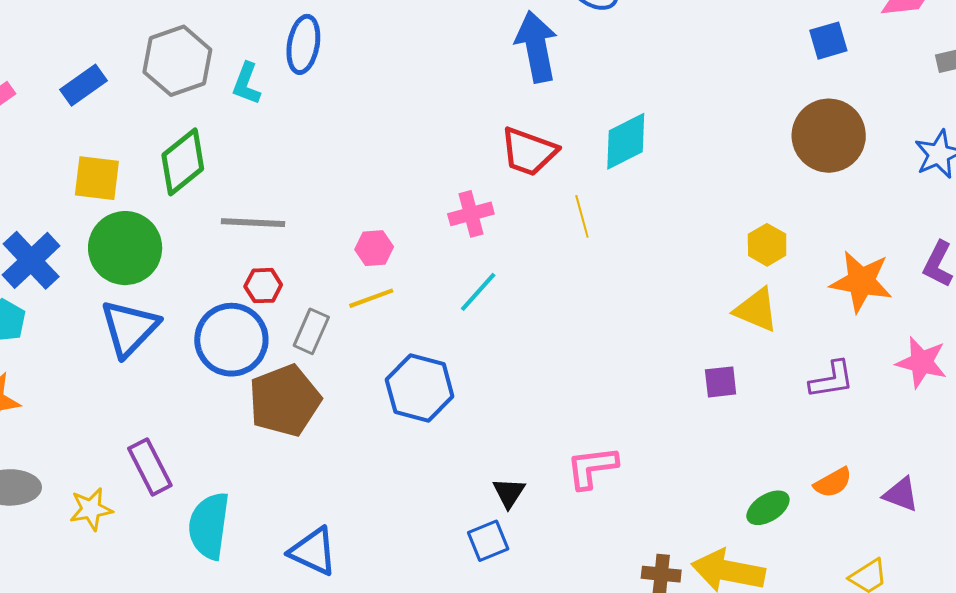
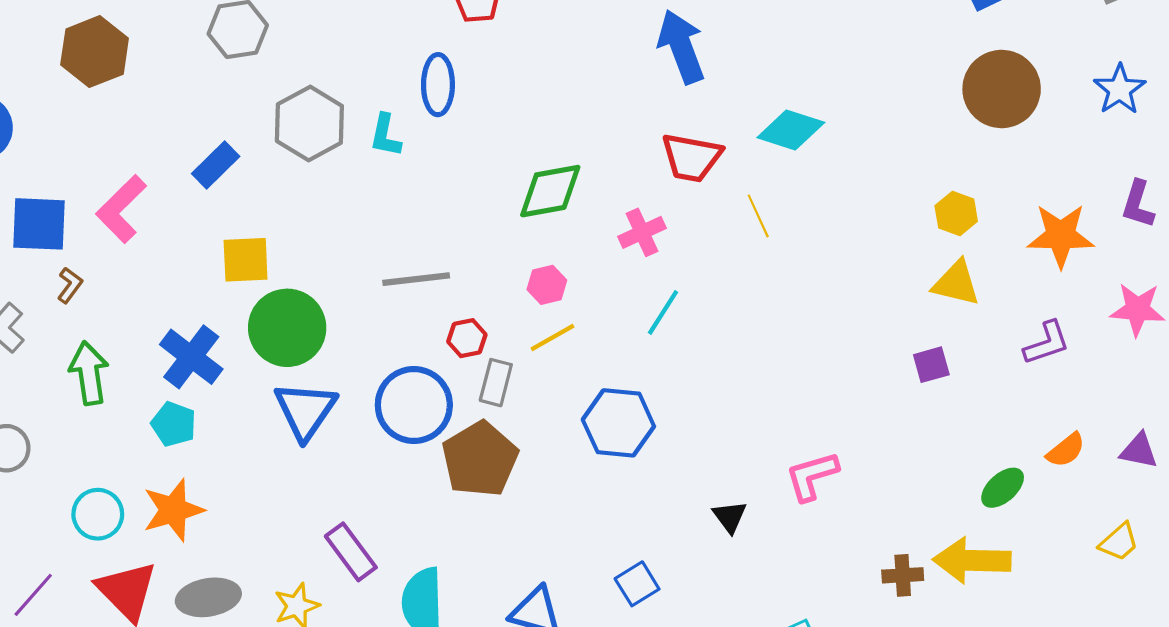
cyan diamond: (626, 141) -> (791, 130), turned 54
green diamond: (183, 162) -> (550, 191), moved, turned 38
red hexagon: (263, 286) -> (467, 338), moved
blue square: (488, 541) -> (637, 584), moved

